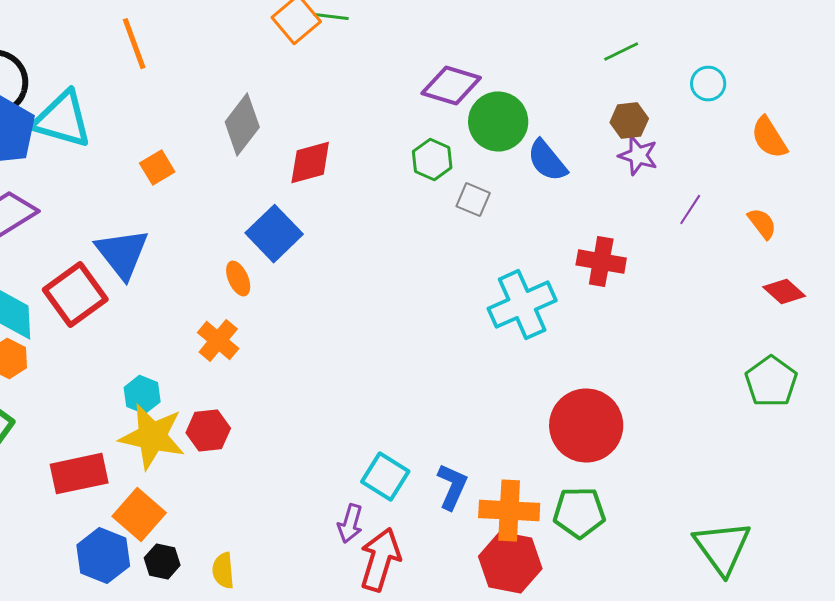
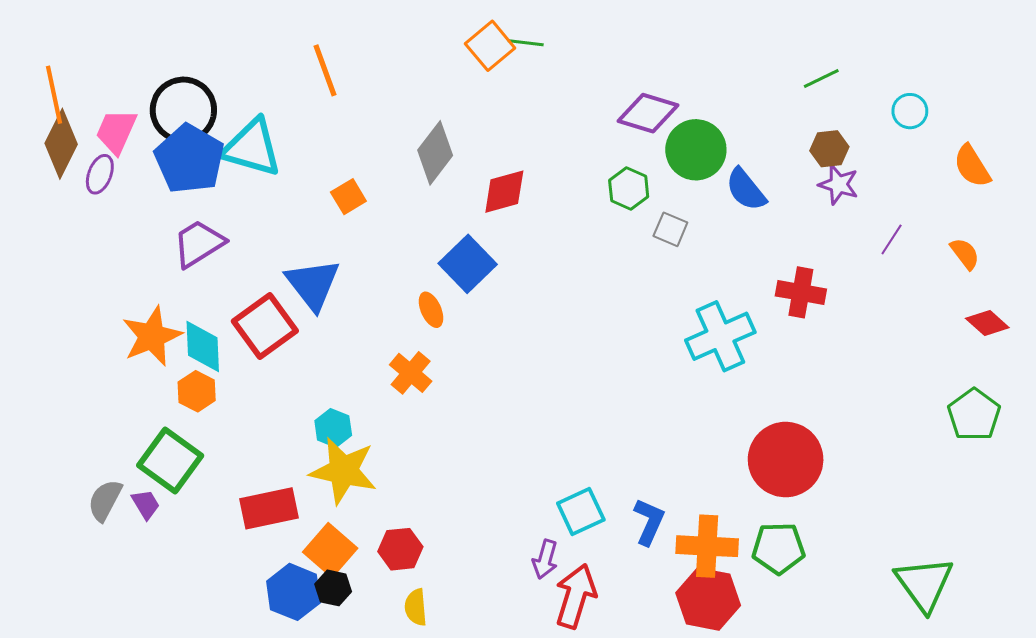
red hexagon: (208, 431) -> (400, 549), moved
cyan square: (385, 477) -> (581, 511), turned 33
black hexagon: (162, 562) -> (333, 588), moved

